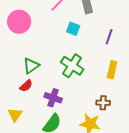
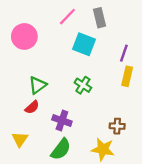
cyan square: (73, 29) -> (84, 44), size x1.5
green cross: (72, 66) -> (83, 85), size x0.7
yellow rectangle: (112, 70) -> (127, 76), moved

